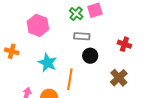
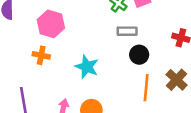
pink hexagon: (38, 25) -> (51, 24), moved
orange line: (70, 79) -> (146, 88), moved

